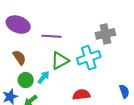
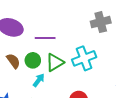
gray cross: (105, 34) -> (101, 22), moved
green circle: (26, 80) -> (33, 60), moved

